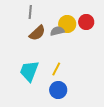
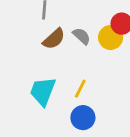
yellow circle: (67, 24) -> (111, 37), moved
gray semicircle: (57, 31) -> (82, 36), turned 56

